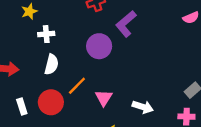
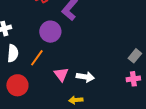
orange line: (77, 86) -> (37, 58), moved
white arrow: (143, 107) -> (85, 77), moved

